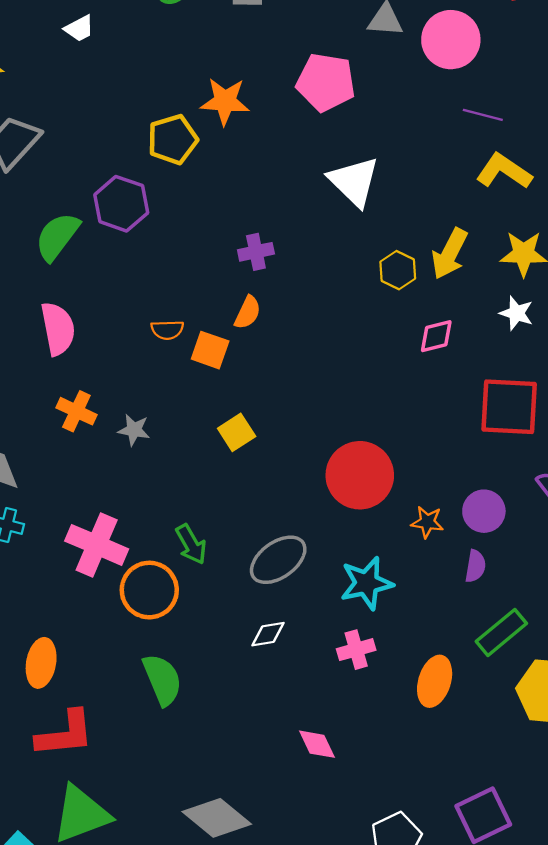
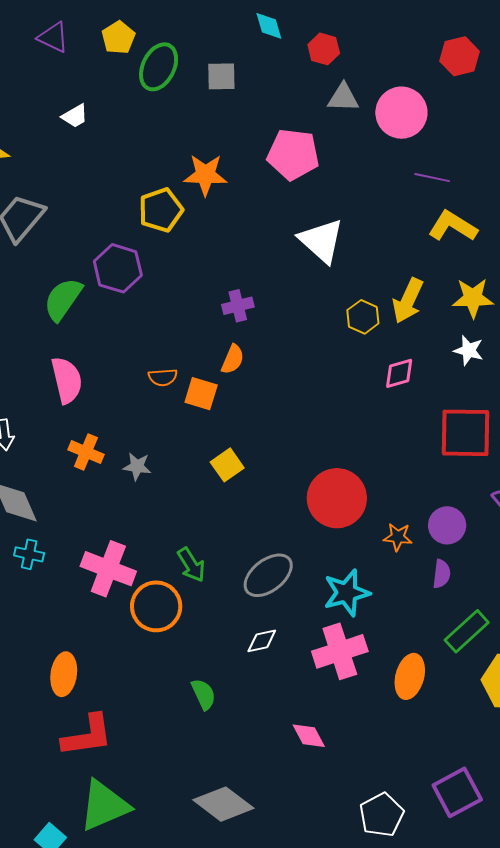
pink cross: (356, 650) -> (340, 651), size x1.6
green semicircle: (162, 680) -> (204, 694), moved, size x0.7

